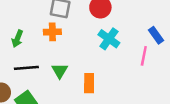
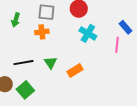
green arrow: (17, 39) -> (16, 20), moved
orange rectangle: (89, 83) -> (75, 71), turned 63

